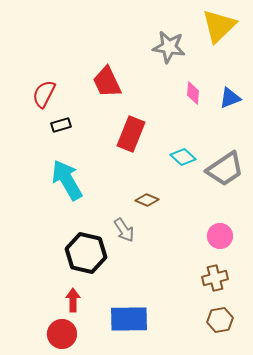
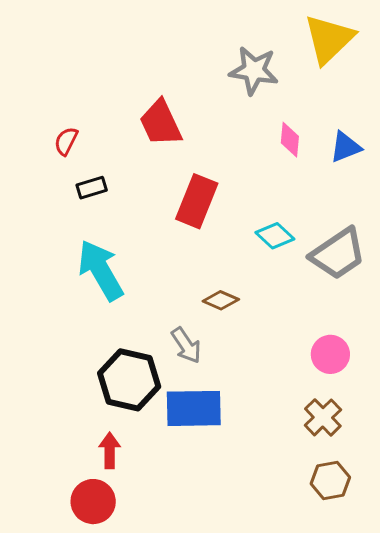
red semicircle: (44, 94) -> (66, 141), size x0.7
brown cross: (215, 278) -> (323, 417), turned -30
blue rectangle: (129, 319) -> (194, 408), moved

